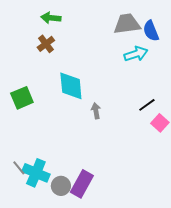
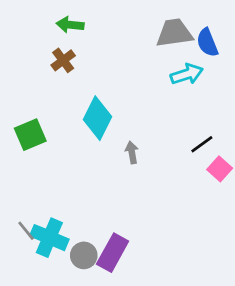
cyan diamond: (71, 86) -> (97, 118), turned 32

